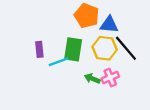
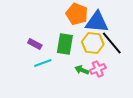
blue triangle: (109, 25) -> (97, 22), size x1.4
purple rectangle: (39, 49) -> (35, 44), turned -56
cyan line: (58, 62) -> (43, 63), moved

